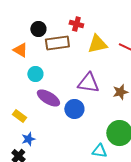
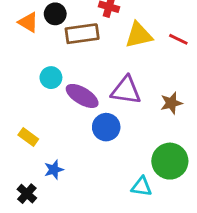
orange triangle: (20, 50) -> (28, 22), moved
purple ellipse: (48, 98) -> (82, 96), moved
blue star: (28, 139) -> (54, 170), moved

